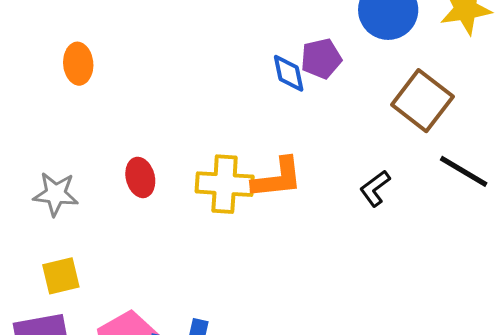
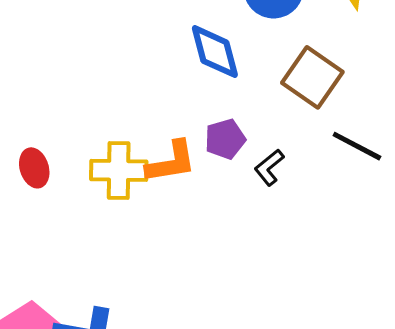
purple pentagon: (321, 59) -> (225, 139), moved
blue diamond: (289, 73) -> (215, 52), moved, size x1.5

